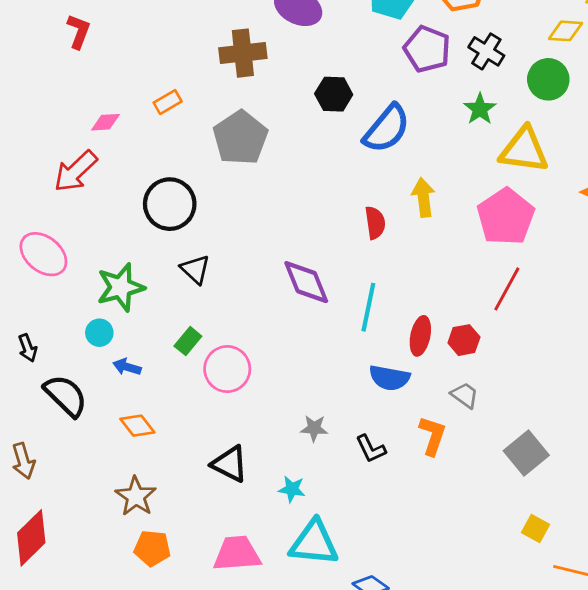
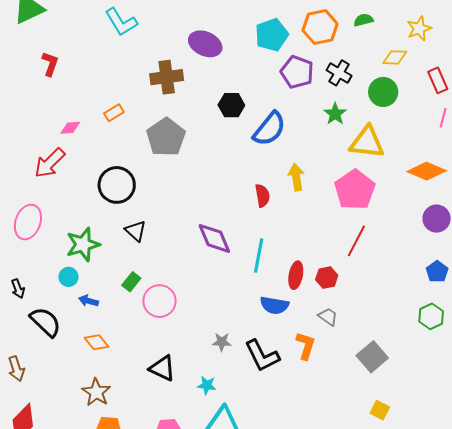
pink ellipse: (43, 254) -> (28, 222), turned 72
black L-shape: (371, 449) -> (262, 356), size x1.6

